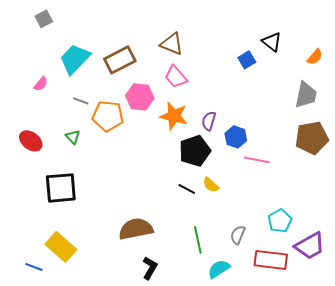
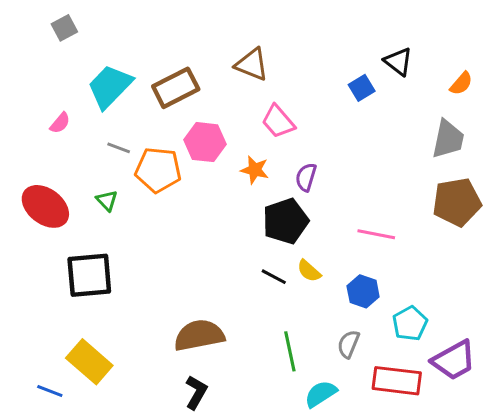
pink trapezoid: (176, 77) -> (278, 122), moved
orange star: (174, 116) -> (255, 170), size x0.7
blue hexagon: (236, 137) -> (363, 291), moved
red ellipse: (31, 141) -> (45, 206), size x1.4
black L-shape: (150, 268) -> (196, 392), moved

